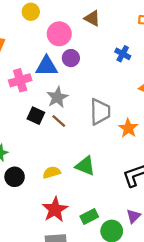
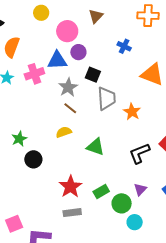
brown triangle: (92, 18) -> (96, 16), turned 49
black square: (36, 116) -> (93, 75), moved
yellow semicircle: (52, 172) -> (64, 132), moved

